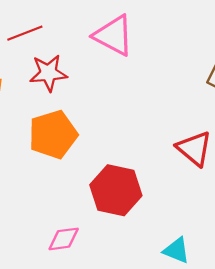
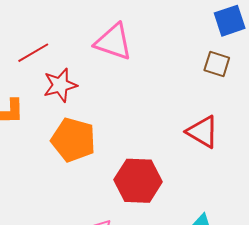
orange pentagon: (53, 134) -> (73, 140), turned -30

